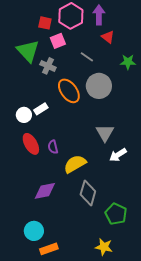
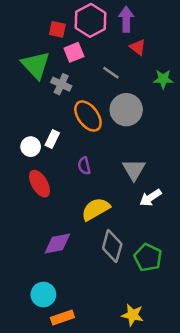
white rectangle: (41, 109) -> (52, 139), turned -32
purple semicircle: (53, 147) -> (84, 166), moved
green pentagon: (116, 214) -> (148, 258), moved

